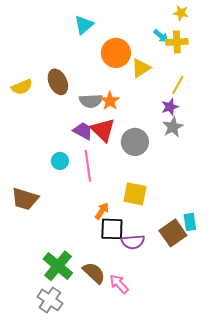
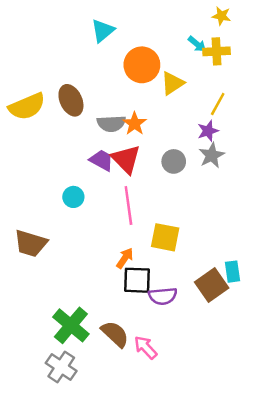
yellow semicircle: (22, 87) -> (27, 106), size x1.4
gray circle: (135, 142) -> (174, 161), moved, size x0.7
pink line: (88, 166) -> (128, 206), moved

